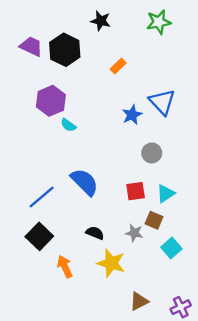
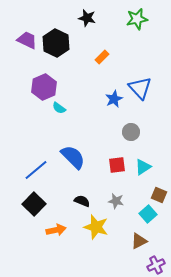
brown square: (154, 220) -> (159, 195), moved
orange arrow: (65, 267) -> (56, 230), turned 102
brown triangle: (139, 301) -> (139, 241), moved

